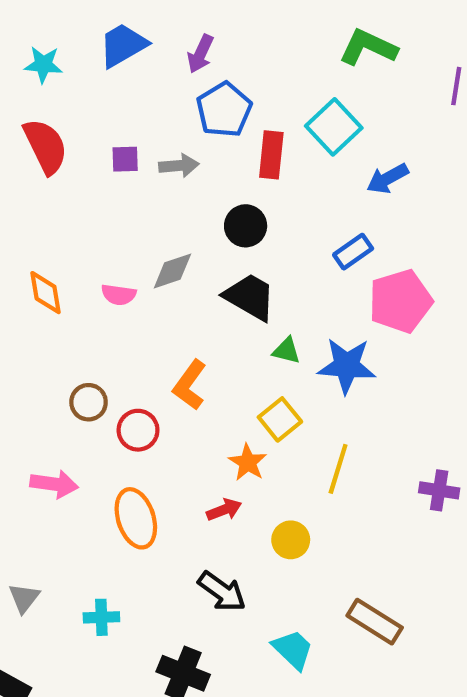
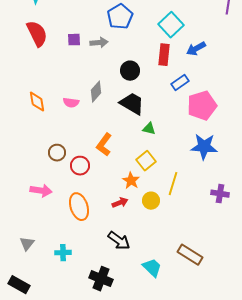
red rectangle: (271, 155) -> (164, 55), moved
gray diamond: (172, 271) -> (96, 92), turned -30
blue star: (347, 366) -> (204, 147), moved
yellow circle: (291, 540) -> (151, 201), moved

